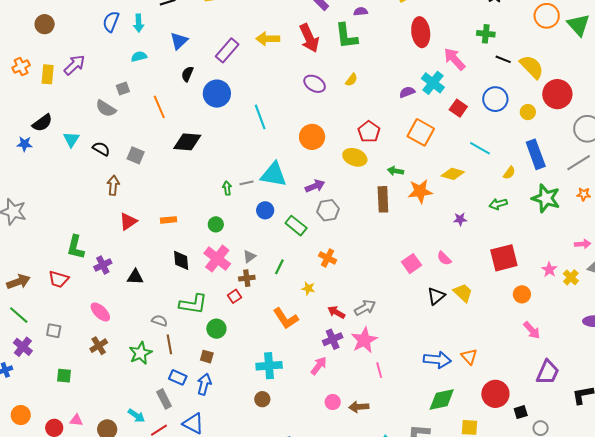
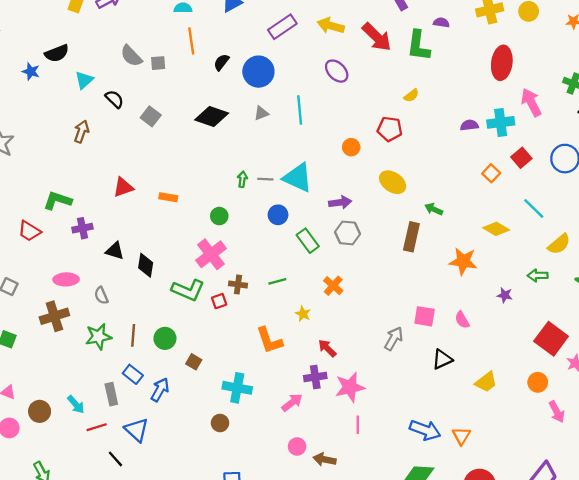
red arrow: (309, 38) -> (377, 37), turned -36
black semicircle: (187, 74) -> (221, 62), moved
cyan cross: (433, 83) -> (501, 122), turned 30
purple ellipse: (315, 84) -> (337, 71), moved
gray square: (123, 88) -> (158, 63), moved
orange line: (159, 107) -> (191, 41), moved
red pentagon: (369, 132) -> (390, 129), moved, turned 30
orange square: (421, 132) -> (491, 173), moved, size x0.6
orange circle: (312, 137) -> (351, 147), size x0.6
yellow semicircle: (509, 173) -> (559, 244), size x1.5
brown arrow: (113, 185) -> (81, 132), moved
orange star: (420, 191) -> (463, 261), moved
purple star: (460, 219) -> (505, 295), moved
green L-shape: (76, 247) -> (58, 200), turned 80
gray triangle: (249, 256) -> (261, 113), moved
red square: (504, 258) -> (551, 339), moved, turned 36
black diamond: (181, 260) -> (146, 265), moved
pink square: (412, 264) -> (425, 316), turned 30
green line: (279, 267) -> (277, 281), turned 35
yellow trapezoid: (463, 293) -> (486, 382), moved, turned 85
green L-shape: (193, 304) -> (188, 290), moved
gray arrow: (365, 308) -> (394, 339), moved, turned -45
pink ellipse: (100, 312) -> (66, 279), turned -60
gray semicircle: (159, 321) -> (101, 295), moved, turned -147
green circle: (216, 329) -> (165, 338), moved
pink arrow: (532, 330) -> (557, 412), moved
brown cross: (99, 346) -> (54, 316), size x1.4
brown square: (207, 357) -> (194, 362), moved

